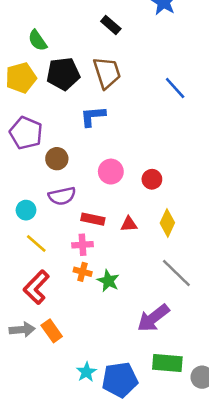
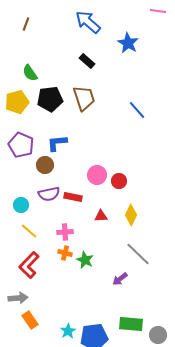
blue L-shape: (93, 116) -> (57, 143), moved
pink circle: (111, 172) -> (97, 175), moved
red rectangle: (93, 219) -> (73, 197), moved
purple arrow: (153, 318) -> (120, 279), moved, size x0.6
orange rectangle: (52, 331) -> (30, 320), moved

